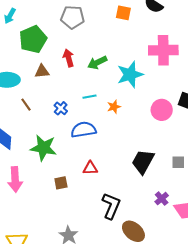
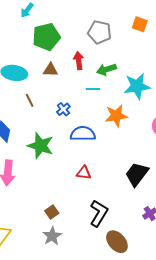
gray pentagon: (73, 17) -> (99, 32), moved
cyan line: (89, 97) -> (93, 89), moved
orange star: (114, 107) -> (116, 116), size x1.6
brown square: (61, 183) -> (52, 212), moved, turned -32

